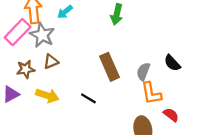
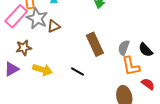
brown triangle: (51, 62) -> (54, 26), moved
black semicircle: (172, 63) -> (146, 50), moved

